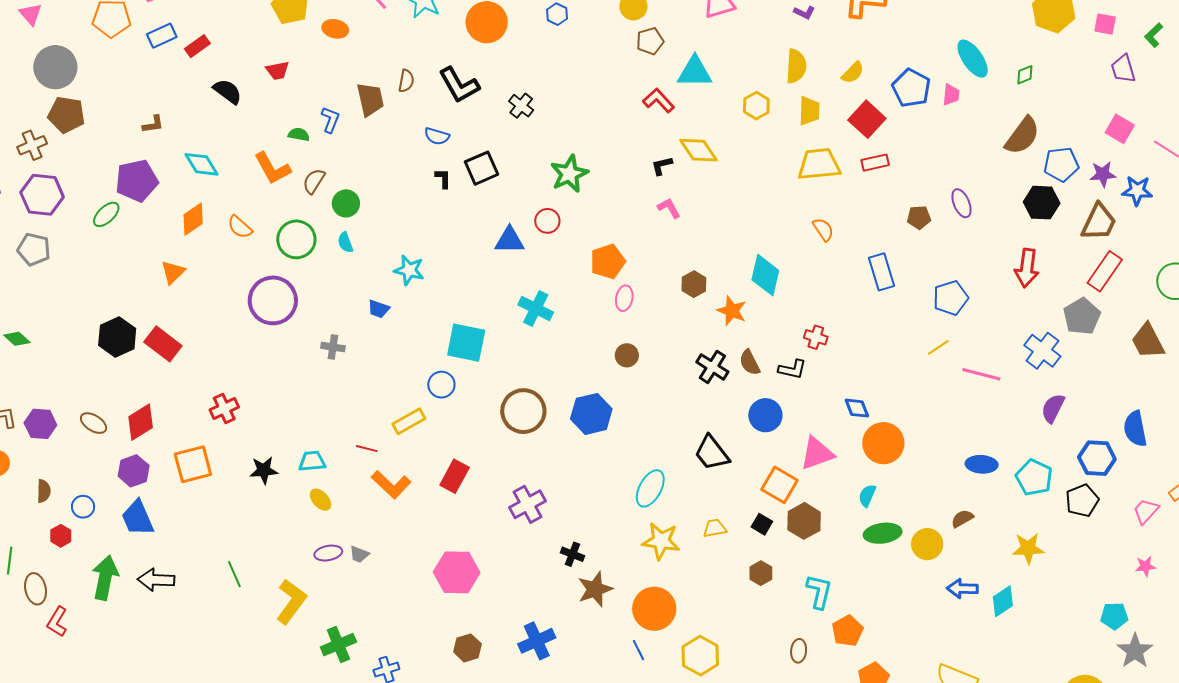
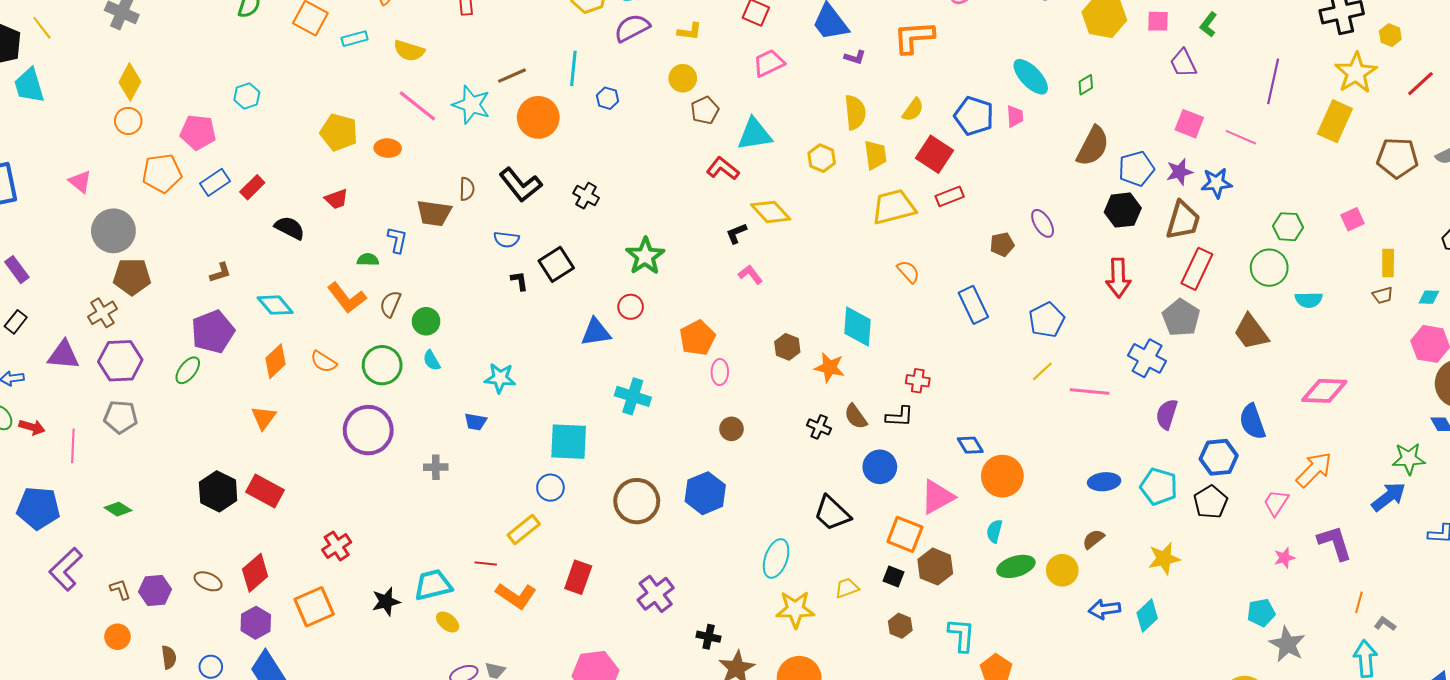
brown trapezoid: (370, 99) -> (434, 213), turned 120
black cross: (712, 367) -> (819, 427), size x0.7
cyan trapezoid: (312, 461) -> (433, 585), size x1.4

